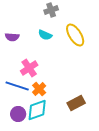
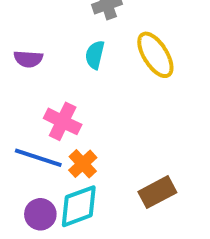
cyan semicircle: (45, 35) -> (95, 55), turned 80
pink cross: (29, 68) -> (63, 121), turned -30

